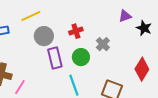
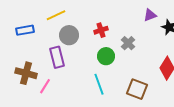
purple rectangle: (55, 58) -> (57, 57), moved

